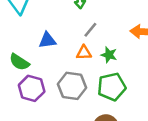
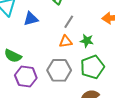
blue triangle: (47, 40) -> (31, 19), moved

